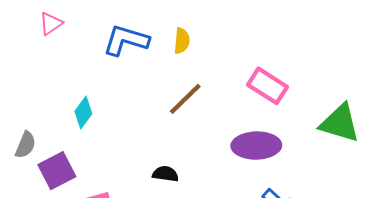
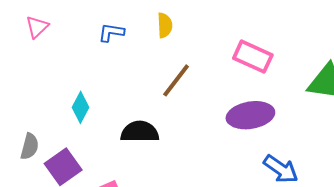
blue L-shape: (126, 40) -> (111, 32), size x0.6
black semicircle: (165, 174) -> (140, 132), moved, size x1.5

